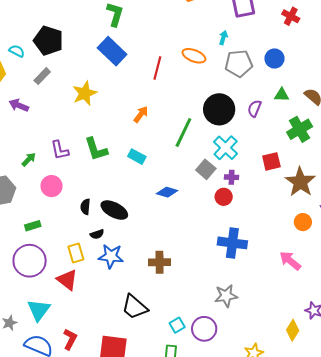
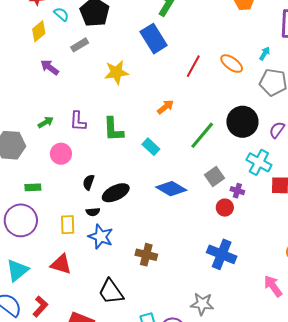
cyan cross: (226, 148) -> (259, 162), moved, turned -30
blue diamond: (167, 192) -> (171, 189), size x1.4
black ellipse: (114, 210) -> (116, 193), turned -68
red triangle: (67, 280) -> (61, 264), moved, turned -35

